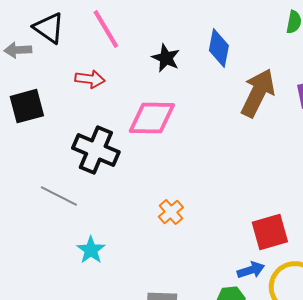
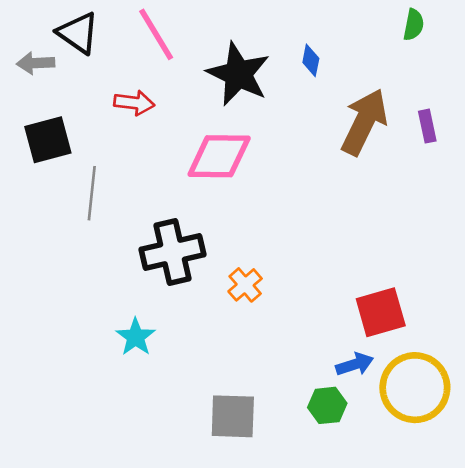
blue diamond: (219, 48) -> (311, 60), size x0.6
black star: (166, 58) -> (238, 74), size x1.6
black cross: (96, 150) -> (173, 252), moved, turned -36
gray line: (59, 196) -> (92, 193), moved, turned 69

